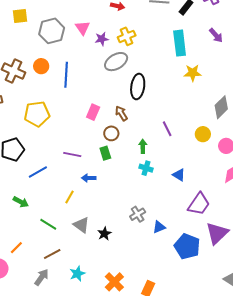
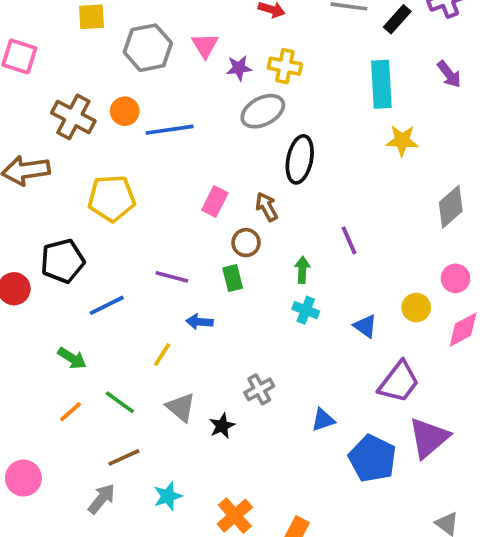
yellow cross: (127, 36) -> (285, 66), turned 30
blue line: (66, 75) -> (170, 130), turned 75
yellow circle: (203, 134) -> (416, 308), moved
gray cross: (138, 214) -> (259, 389), moved
orange line: (16, 248) -> (70, 412), moved

